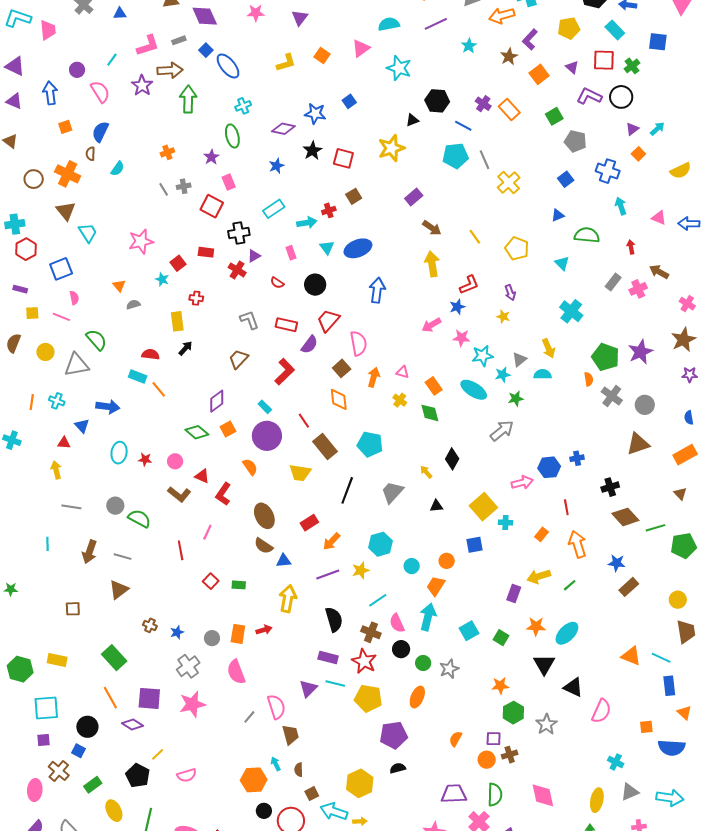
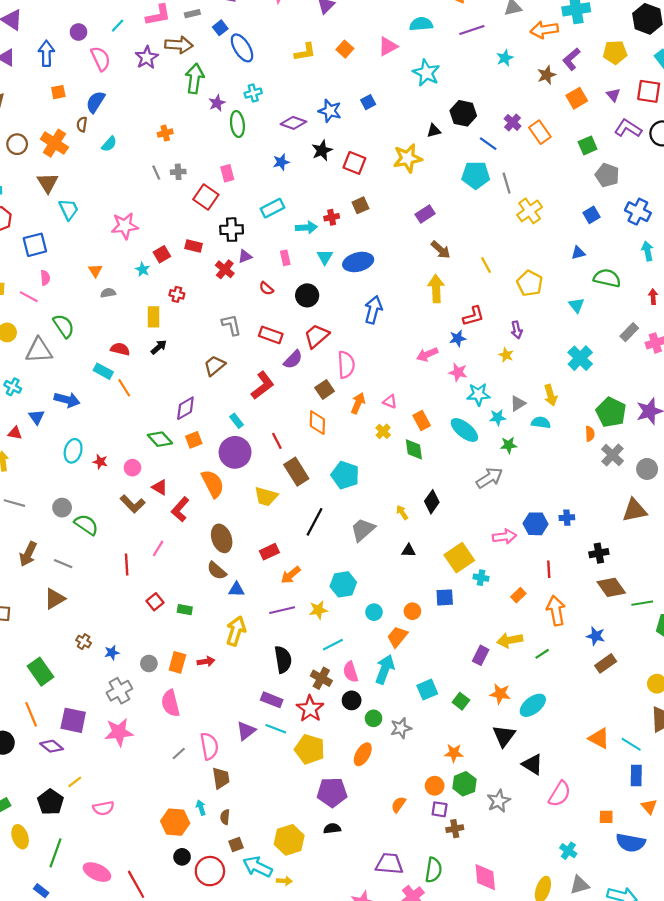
purple star: (211, 157) -> (217, 103), moved
orange semicircle: (250, 467) -> (213, 484), size x1.5
orange circle: (487, 760) -> (435, 786), moved

